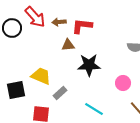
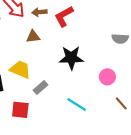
red L-shape: (82, 26) -> (64, 16), turned -35
brown triangle: (68, 45) -> (33, 37), moved

